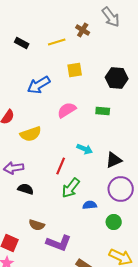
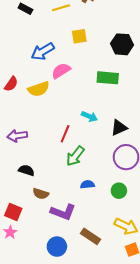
pink semicircle: (67, 110) -> (61, 71), moved
green rectangle: (103, 111) -> (108, 78), size x1.5
yellow semicircle: (31, 134) -> (39, 89), moved
black semicircle: (26, 189) -> (26, 170), moved
blue semicircle: (90, 205) -> (87, 185), moved

